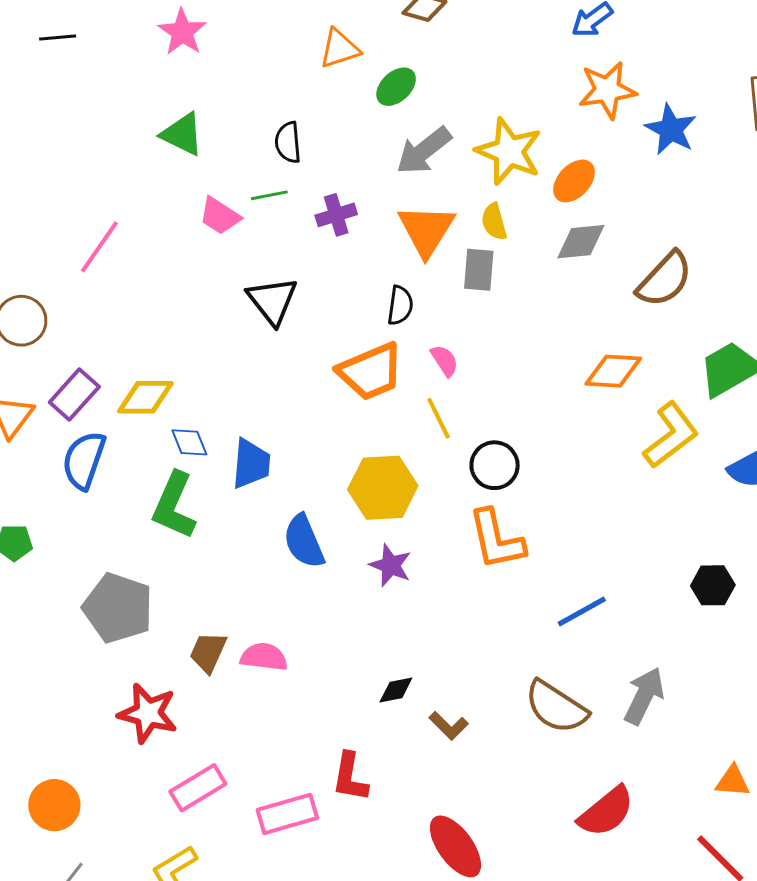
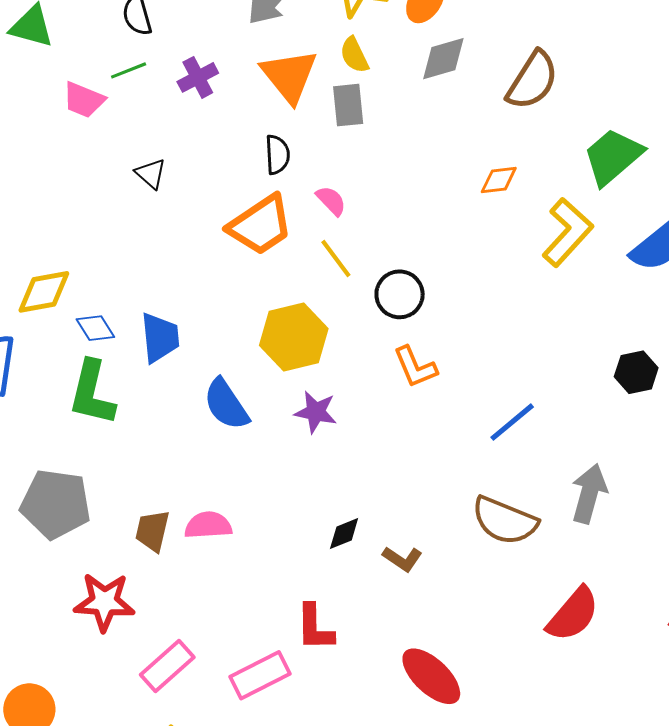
black triangle: (272, 301) -> (151, 174), size x0.6
orange diamond: (613, 371) -> (499, 180), size x0.7
orange L-shape: (496, 540) -> (415, 367), size x0.7

